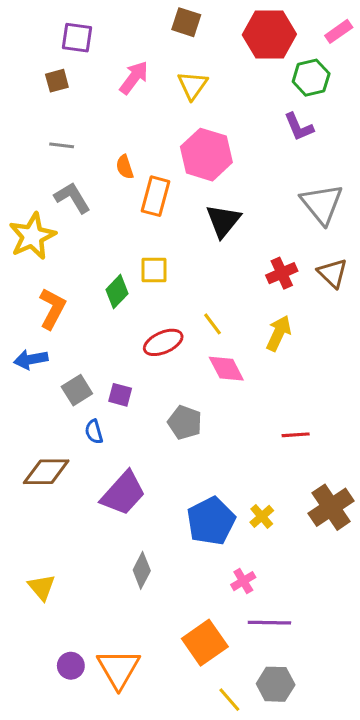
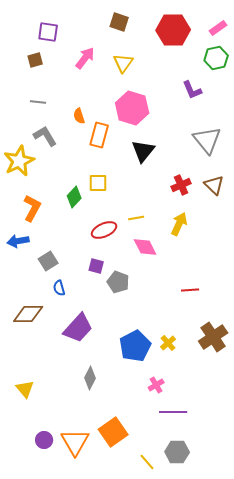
green hexagon: (311, 78) -> (216, 58), moved
yellow line: (212, 324) -> (136, 218), turned -63
purple square: (120, 395) -> (96, 266), moved
orange square: (205, 643) -> (113, 432), moved

